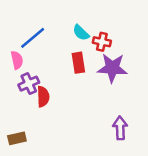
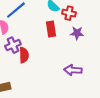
purple star: (112, 68) -> (77, 33), size x0.6
purple arrow: (120, 128) -> (73, 70), moved, turned -84

